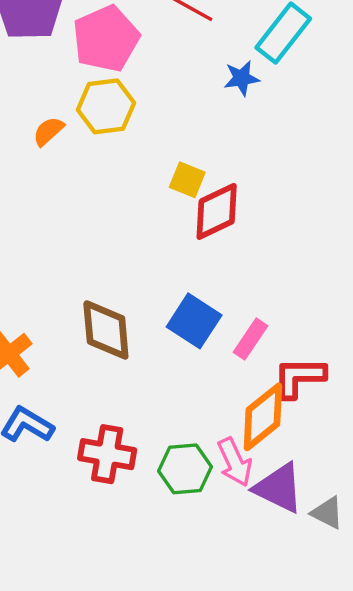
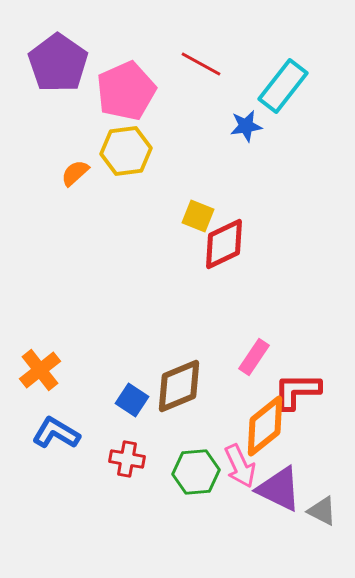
blue square: (194, 321) -> (132, 400), moved, size x0.7
brown diamond: (106, 330) -> (179, 386), moved, turned 72
red cross: (107, 454) -> (127, 459), size x0.7

